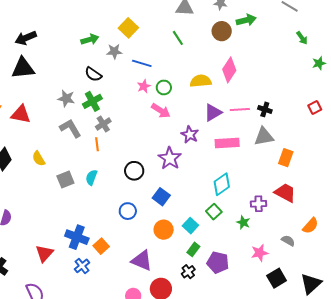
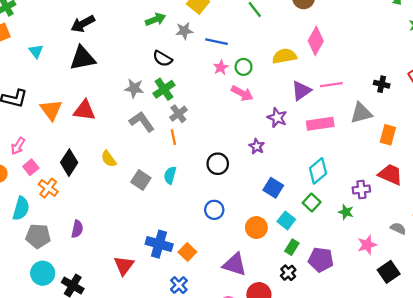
black cross: (265, 109) -> (382, 84), moved
purple star: (170, 158) -> (257, 146), size x0.6
gray square: (65, 180) -> (141, 180), turned -30
blue square: (161, 197) -> (273, 188), moved
blue cross: (82, 266) -> (179, 285), moved

